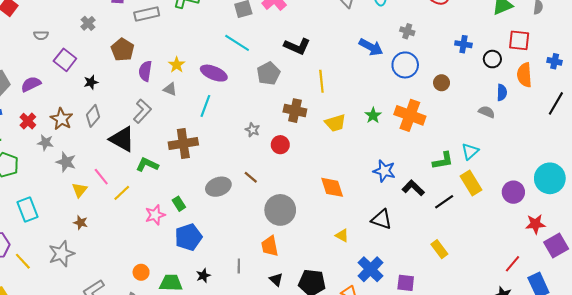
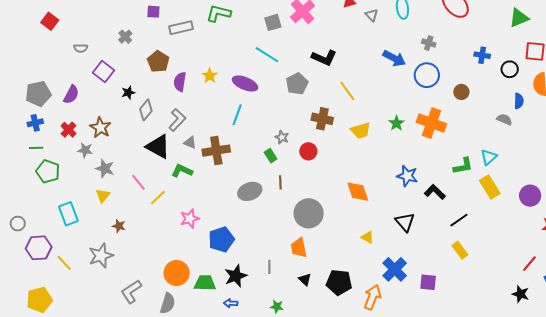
yellow line: (321, 81) -> (347, 91), turned -30
purple semicircle: (31, 84) -> (71, 95), turned 144
gray triangle: (170, 89) -> (190, 142), moved
gray diamond: (93, 116) -> (146, 110), moved
brown line: (251, 177) -> (280, 182), turned 48
yellow triangle: (80, 190) -> (103, 196), moved
black line: (444, 202) -> (459, 220), moved
green rectangle: (179, 204) -> (271, 156), moved
black triangle: (382, 219) -> (405, 222), turned 30
orange circle: (141, 272) -> (177, 273), size x1.6
black star: (203, 276) -> (236, 276), size x1.6

